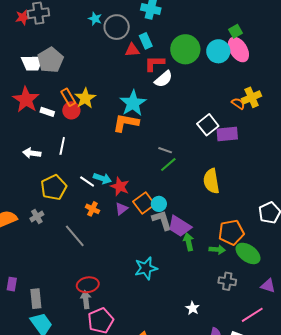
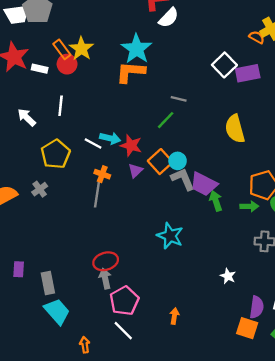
white arrow: (32, 153) -> (27, 117), turned 42
green line: (168, 164) -> (166, 120), moved
gray line: (75, 236) -> (97, 193), moved, turned 55
cyan star: (146, 268) -> (170, 236), turned -30

